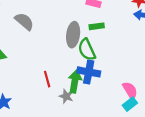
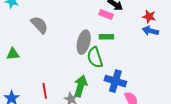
blue cross: (89, 72) -> (115, 81), moved
red line: (47, 79) -> (45, 91), moved

